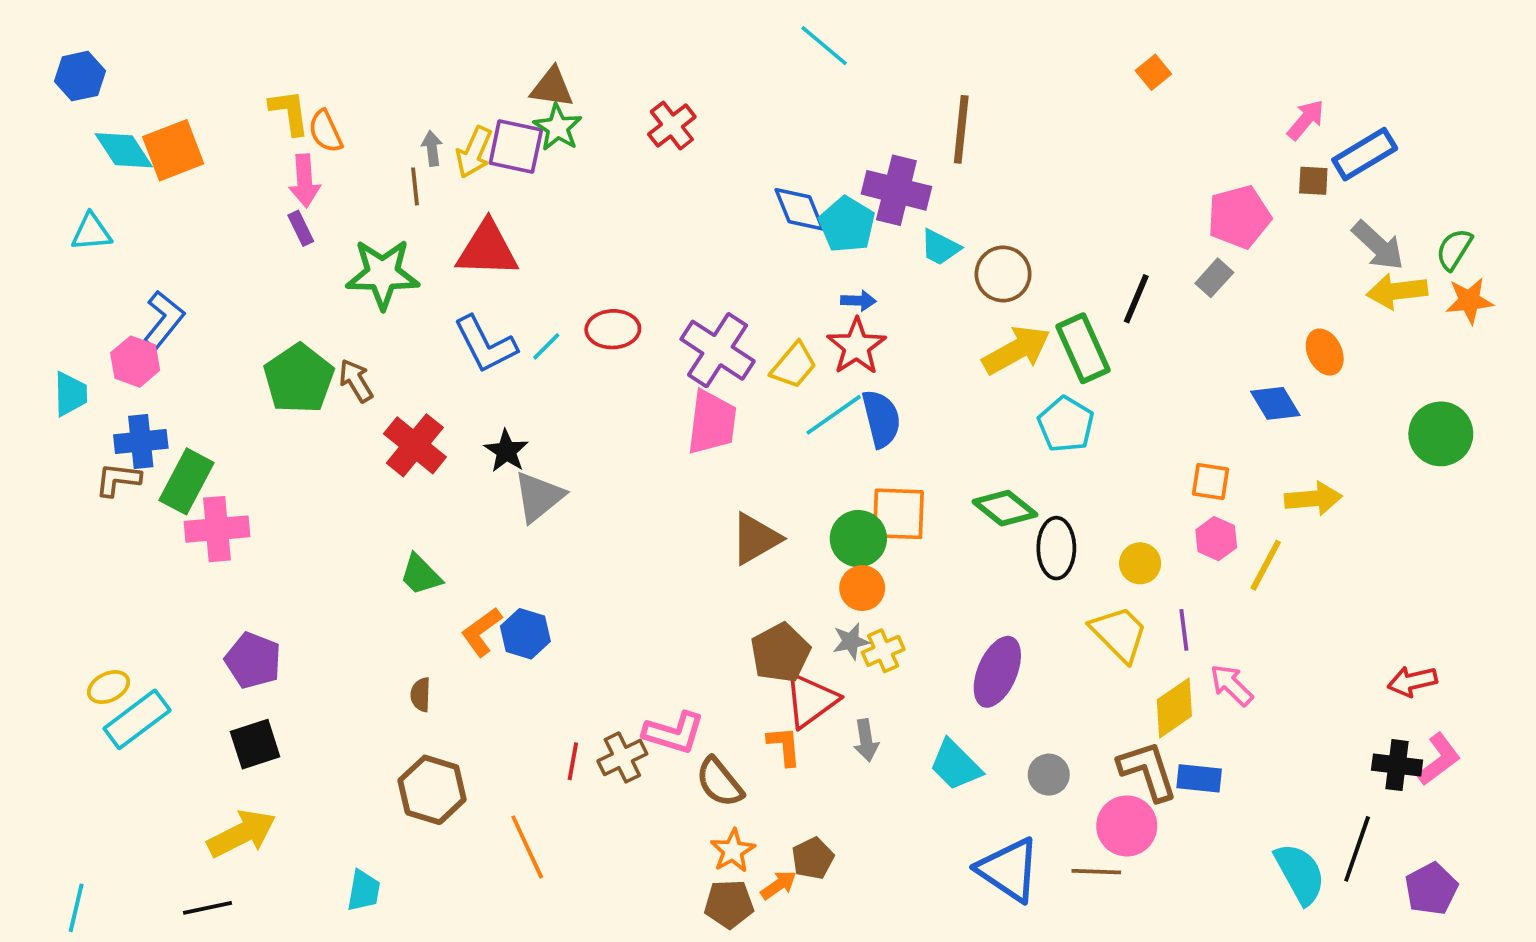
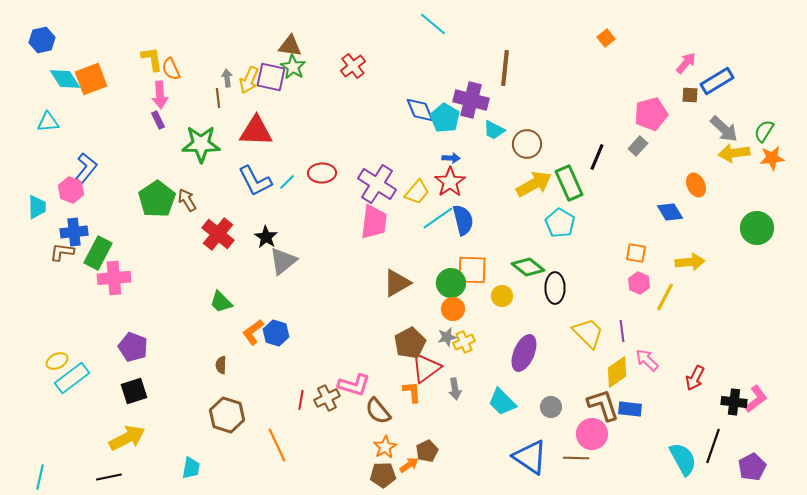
yellow circle: (1140, 563) -> (502, 296), moved
red arrow: (1412, 681) -> (695, 378), moved, turned -50

